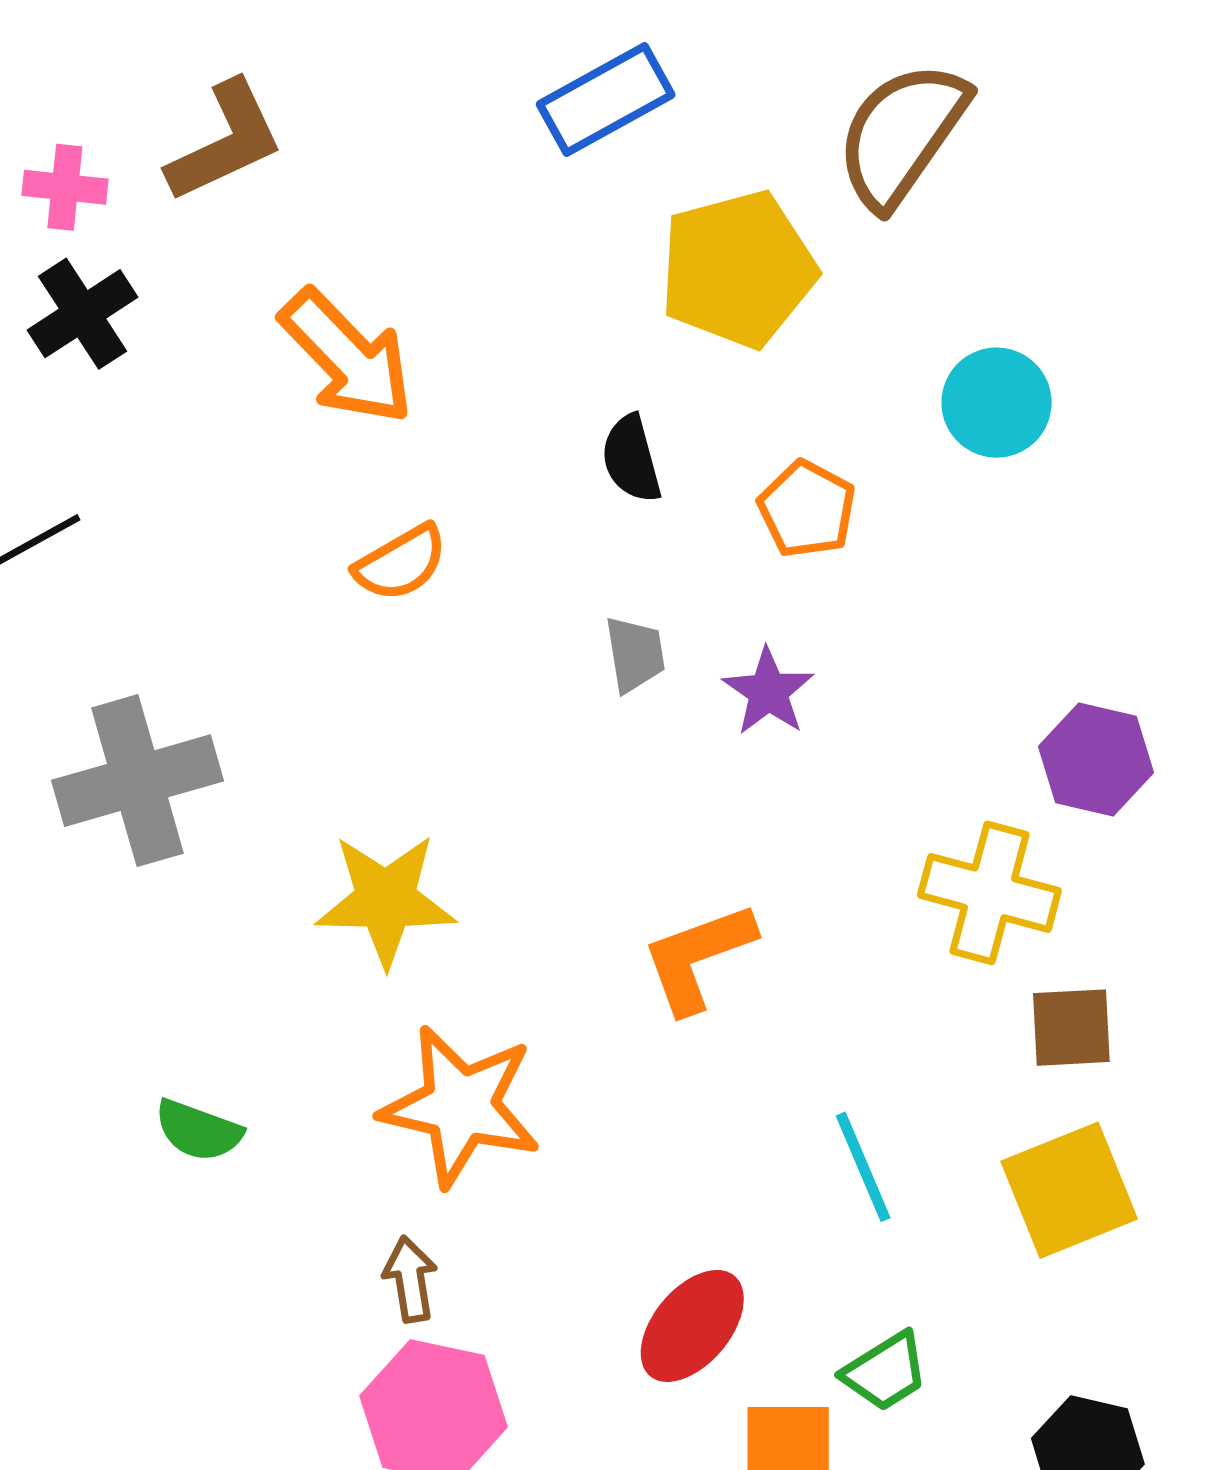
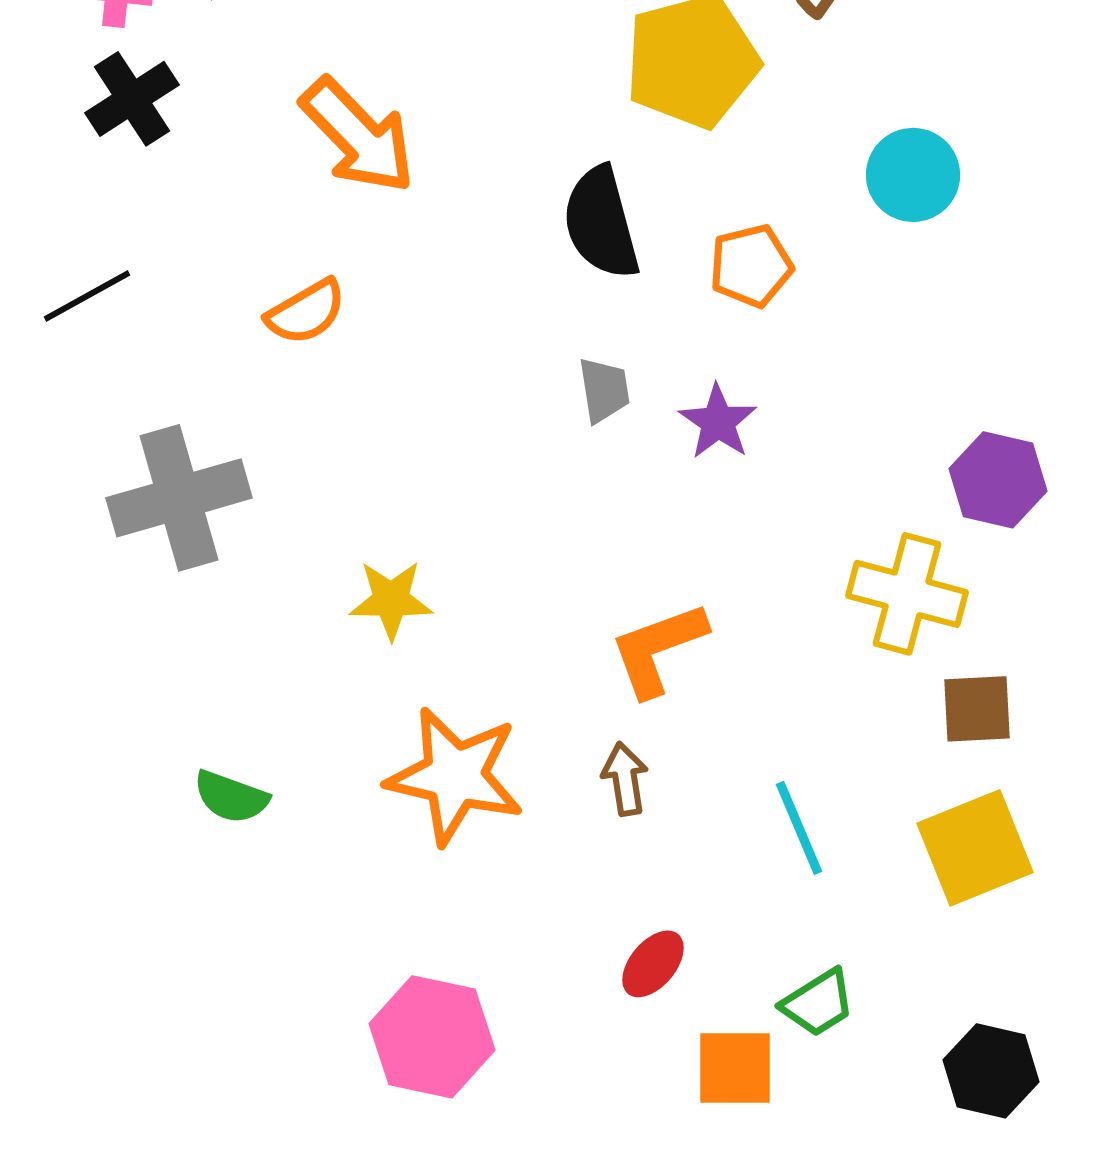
black semicircle: (631, 459) -> (601, 223), size x1.5
orange pentagon: (807, 509) -> (751, 266), turned 30
orange semicircle: (401, 563) -> (306, 312), moved
yellow star: (386, 900) -> (391, 600), size x0.7
brown arrow: (410, 1279) -> (625, 779), moved
red ellipse: (692, 1326) -> (653, 964), size x0.7

